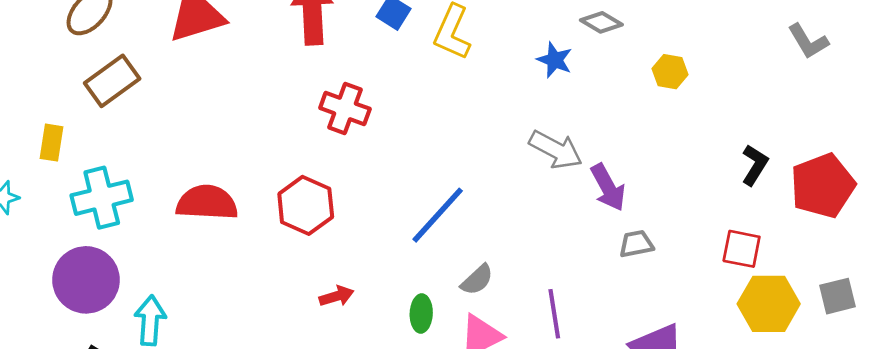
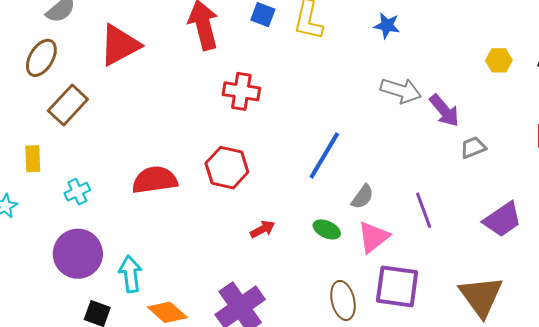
yellow hexagon: (670, 72) -> (499, 60), moved
cyan cross: (102, 198) -> (77, 192), size x0.6
green ellipse: (421, 313) -> (327, 229), turned -56

